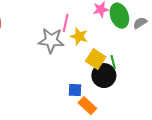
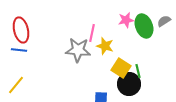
gray semicircle: (140, 23) -> (164, 21), moved

